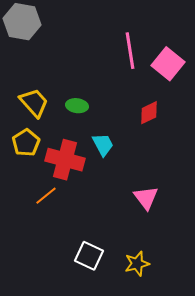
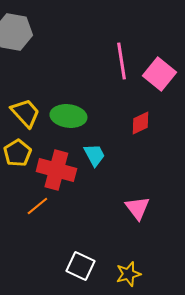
green ellipse: (77, 106) -> (68, 116), size x1.6

